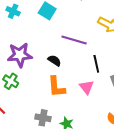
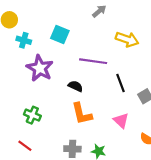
purple star: (20, 55) -> (40, 68), moved, turned -30
pink triangle: (86, 87) -> (121, 121), moved

